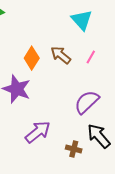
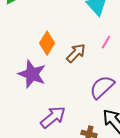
brown arrow: (61, 55) -> (76, 53), moved, turned 95

